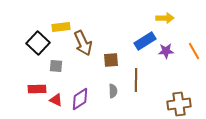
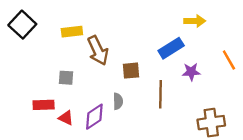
black square: (38, 43) -> (22, 25), moved
purple star: (166, 51) -> (191, 72), moved
gray semicircle: (113, 91) -> (118, 101), moved

